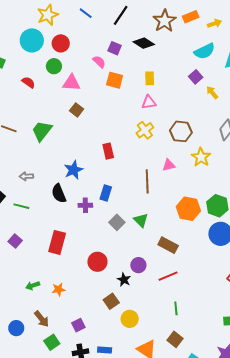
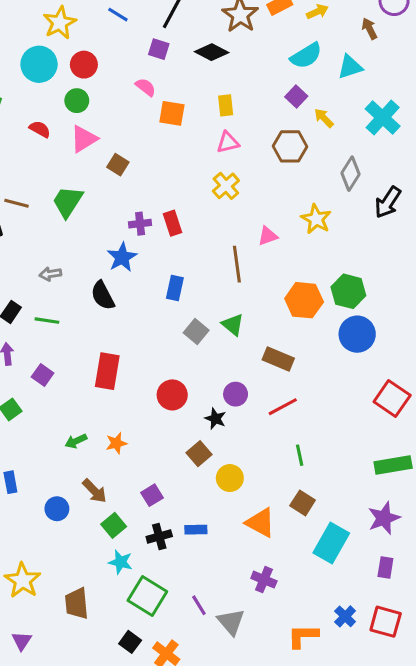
purple square: (115, 48) -> (159, 49), moved
pink triangle: (71, 83) -> (84, 139), moved, turned -30
brown hexagon: (181, 131) -> (290, 146), moved
purple cross: (85, 205) -> (140, 224), moved

